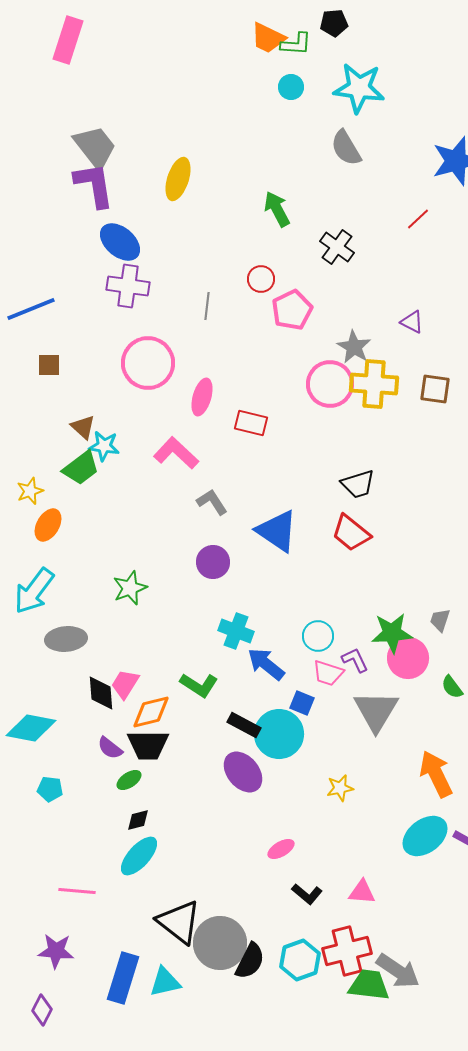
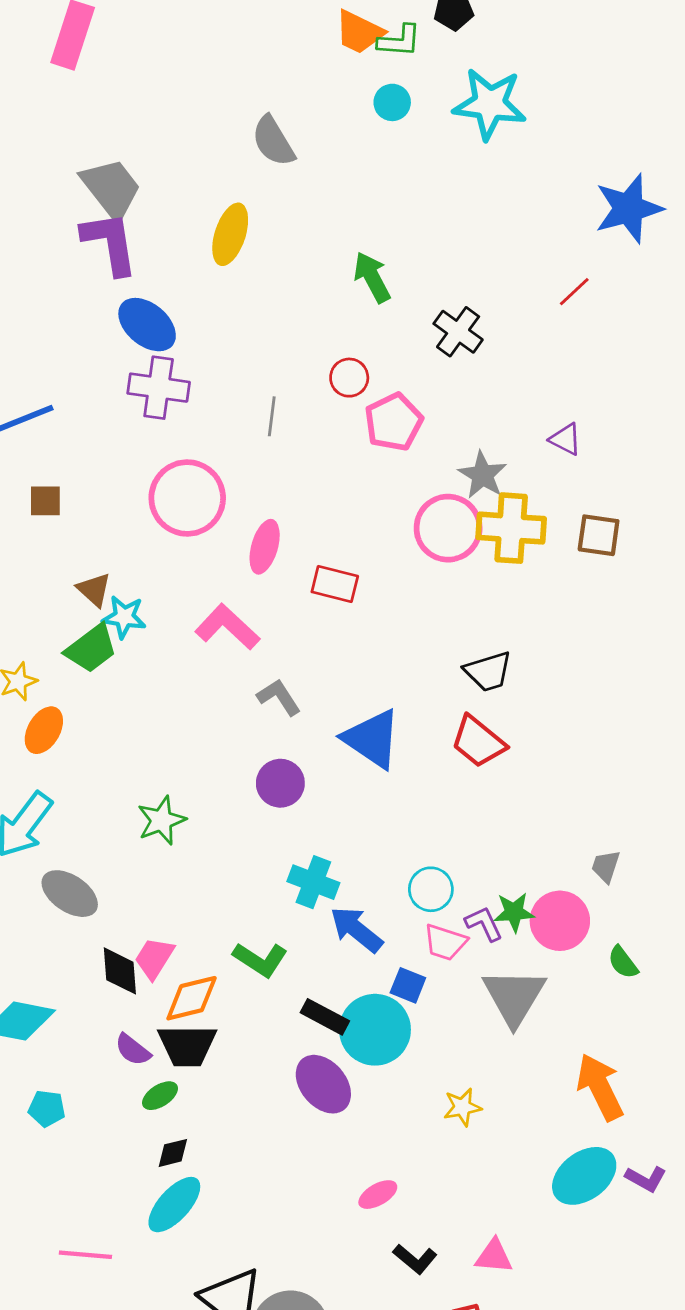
gray semicircle: (346, 148) -> (273, 141), moved
green star: (392, 633) -> (514, 912), moved, size x0.7
gray ellipse: (66, 639) -> (70, 894), turned 39

